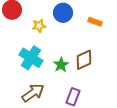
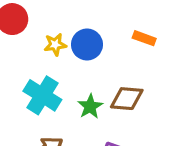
blue circle: (63, 13) -> (87, 45), moved
brown diamond: (84, 60) -> (127, 99), turned 30

